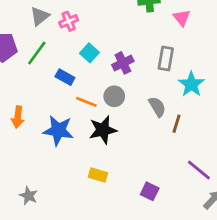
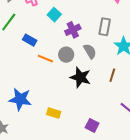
cyan square: (89, 53) -> (54, 15), moved
gray semicircle: (157, 107) -> (90, 51), moved
blue star: (58, 130) -> (20, 99), moved
black star: (103, 130) -> (80, 77), moved, turned 30

